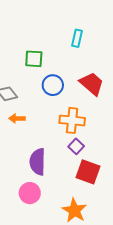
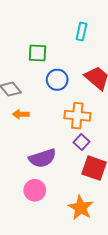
purple semicircle: (38, 162) -> (42, 158), turned -108

